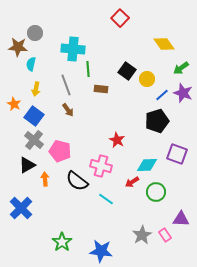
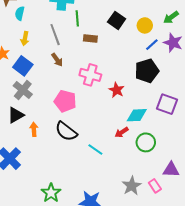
yellow circle: (147, 79) -> (145, 25), moved
red star: (117, 140) -> (117, 90), moved
pink pentagon: (60, 151) -> (65, 101), moved
pink cross: (101, 166) -> (90, 75), moved

